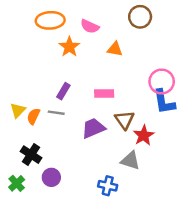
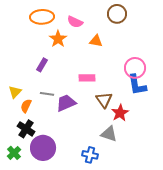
purple rectangle: (63, 91) -> (42, 65), moved
orange semicircle: (33, 116) -> (26, 106), moved
purple trapezoid: (93, 128) -> (66, 103), moved
purple circle: (51, 177) -> (43, 148), size x1.6

